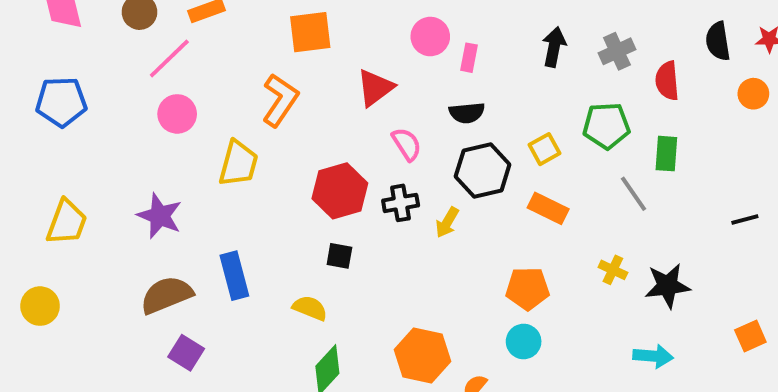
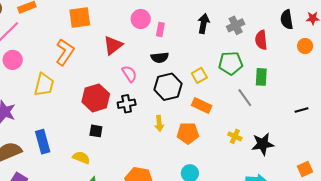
yellow arrow: (447, 222) -> (159, 123), moved, turned -35
orange pentagon: (527, 288) -> (188, 133), moved

